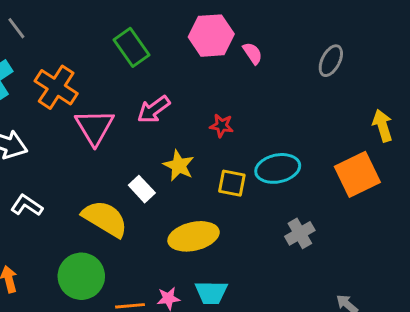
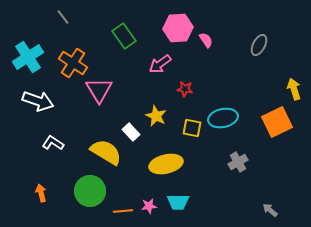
gray line: (16, 28) -> (63, 17), moved
pink arrow: (154, 109) -> (160, 64), moved

